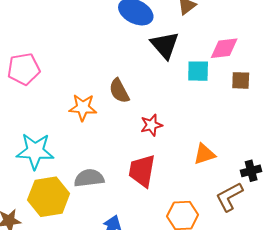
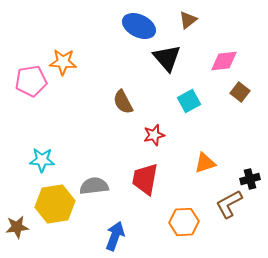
cyan square: (198, 71) -> (189, 101), moved, turned -30
brown square: (241, 80) -> (240, 92), turned 36
orange star: (83, 107) -> (63, 62), moved
cyan star: (35, 151) -> (42, 160), size x0.7

